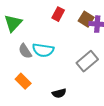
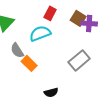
cyan semicircle: (43, 50) -> (40, 33), moved, turned 150
orange rectangle: (23, 81) -> (29, 63), moved

